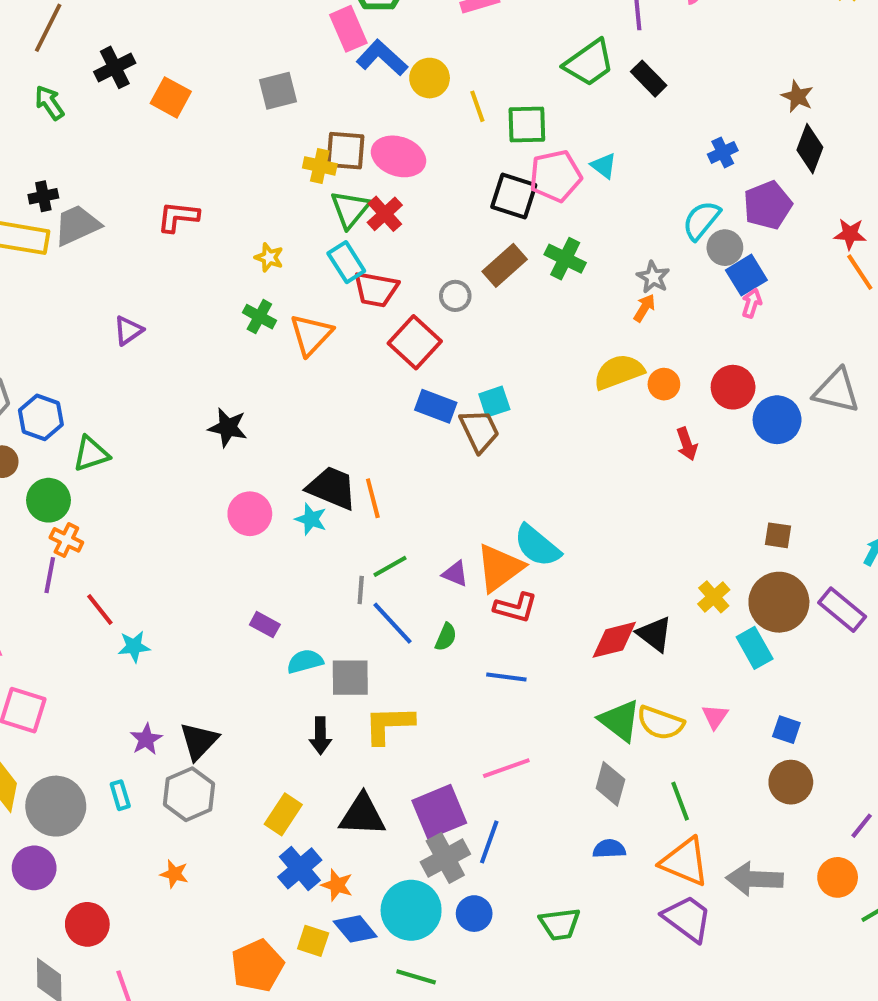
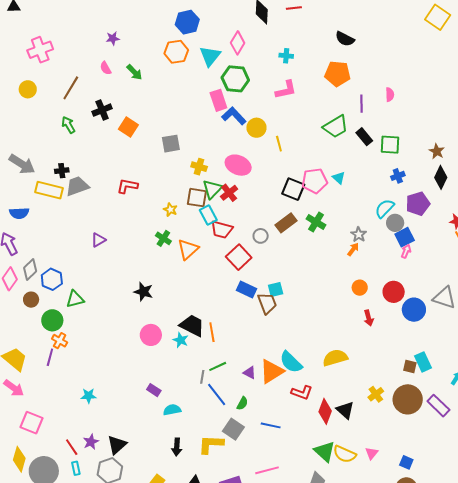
gray square: (278, 91) -> (171, 144), moved
green square: (527, 124) -> (390, 145), moved
brown square: (346, 151) -> (197, 198), moved
yellow semicircle: (619, 372) -> (335, 358), moved
red L-shape: (516, 608) -> (302, 393), moved
red line: (100, 609) -> (72, 447), moved
red diamond: (614, 640) -> (325, 411), turned -60
cyan rectangle: (755, 648) -> (423, 362), moved
gray square: (350, 678) -> (233, 429), moved, turned 30

